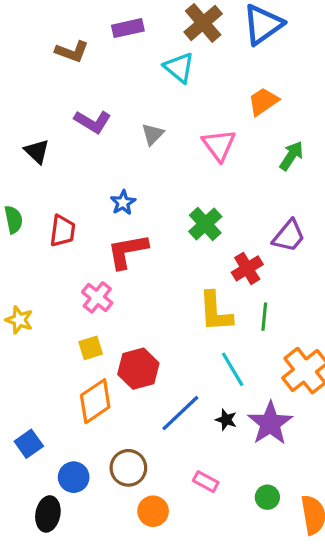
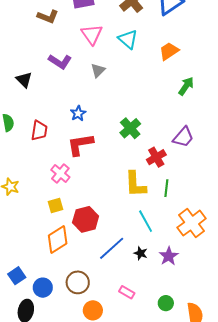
cyan triangle: (179, 68) -> (128, 39), moved
pink triangle: (219, 145) -> (92, 34), moved
purple star: (270, 423) -> (169, 256), size x0.7
blue square: (29, 444) -> (17, 276), moved

